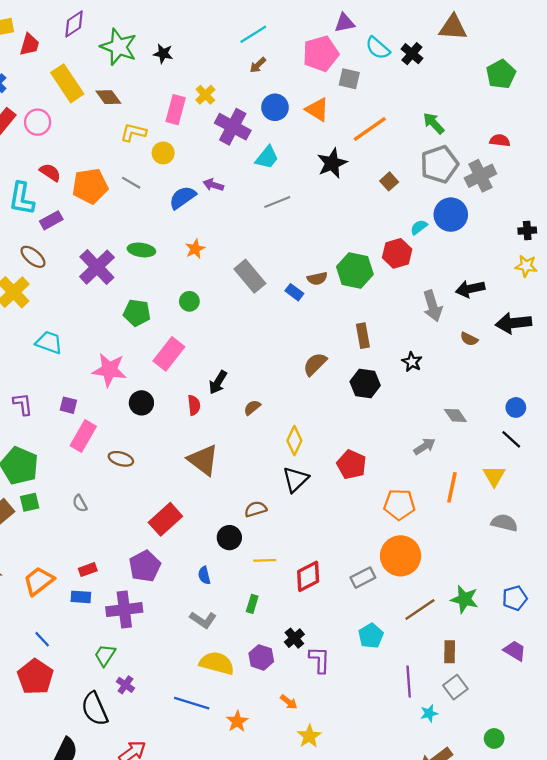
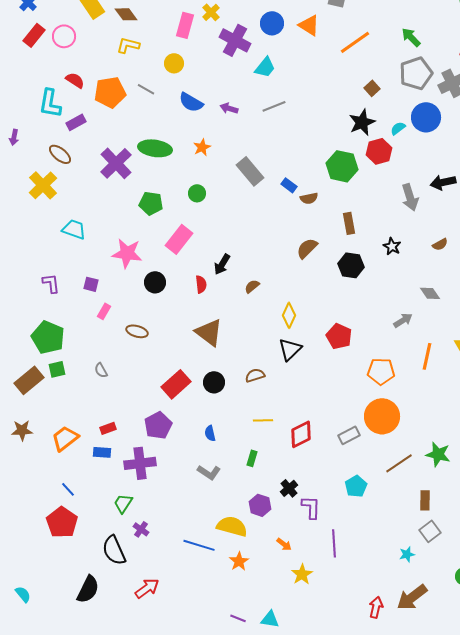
yellow L-shape: (133, 132) -> (128, 45), moved
black star: (332, 163) -> (362, 122), moved
purple arrow: (213, 185) -> (229, 108), moved
blue semicircle: (183, 197) -> (191, 102), turned -115
green ellipse: (141, 250) -> (155, 148), size x1.4
brown semicircle: (317, 279) -> (309, 198), moved
brown semicircle: (469, 339) -> (440, 244), moved, turned -56
pink rectangle: (83, 436) -> (104, 311), size x0.6
black circle: (229, 538) -> (214, 382), moved
yellow semicircle: (217, 663) -> (232, 526), moved
purple line: (409, 681) -> (334, 543), moved

